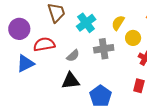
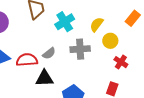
red semicircle: (44, 44) -> (27, 60), moved

